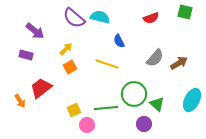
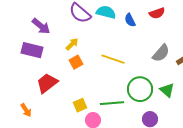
blue semicircle: (119, 41) -> (130, 20), moved
purple rectangle: (26, 55) -> (32, 50), size x1.5
orange arrow: (20, 101) -> (26, 110), moved
green triangle: (157, 104) -> (167, 90), moved

